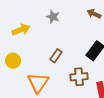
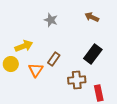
yellow arrow: (21, 30) -> (24, 46), moved
orange triangle: (38, 83) -> (36, 70), moved, size x0.7

